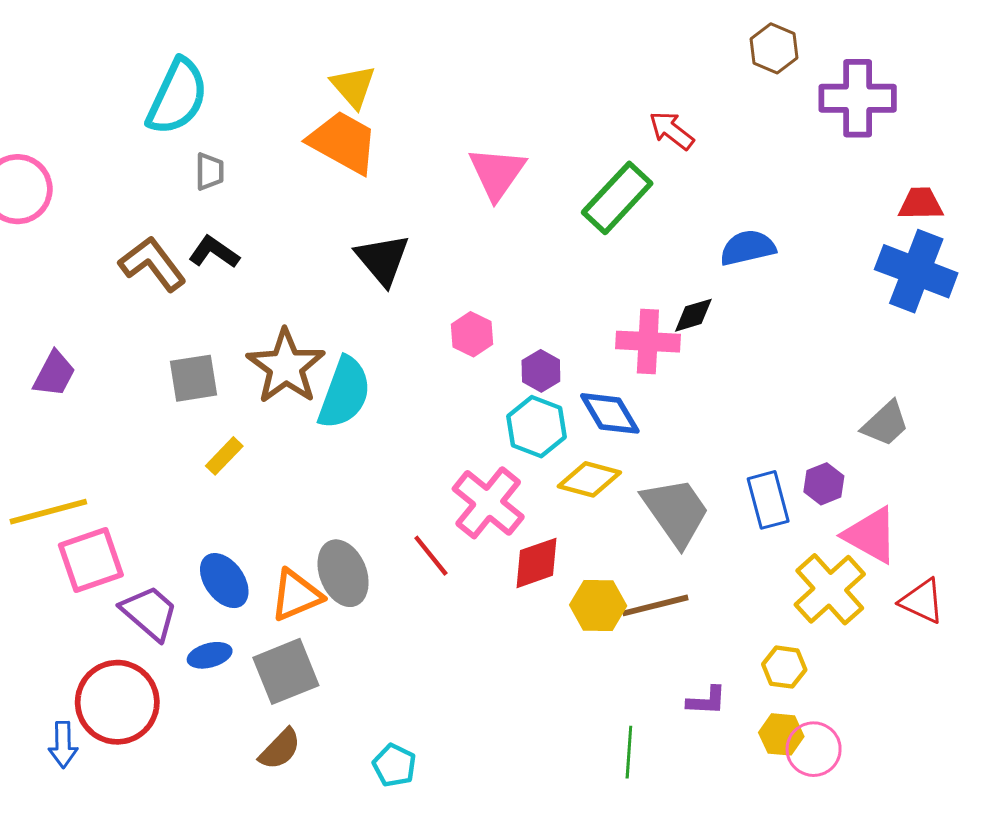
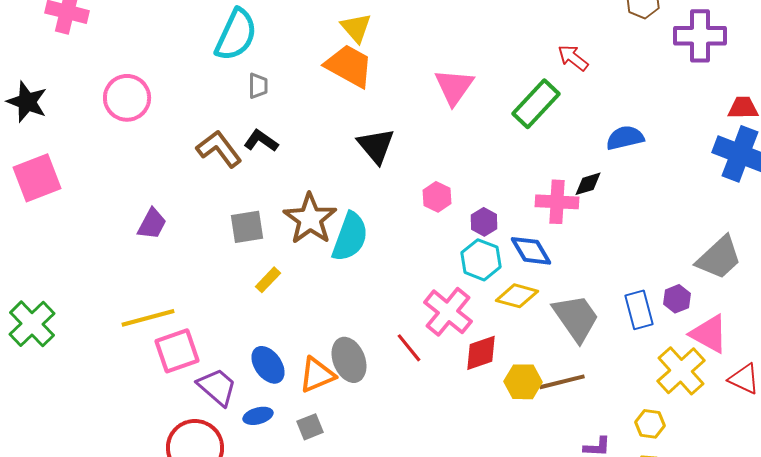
gray trapezoid: (885, 424) -> (719, 258), size x1.4
gray square: (286, 671) -> (310, 427), size x0.6

